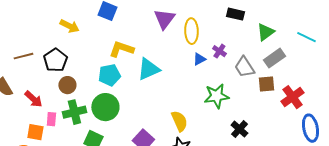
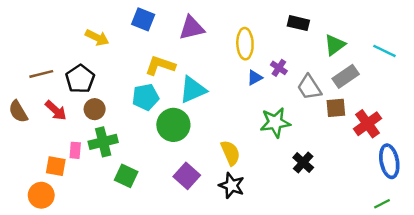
purple triangle: (164, 19) -> (192, 28), moved, turned 40
red arrow: (33, 99) -> (56, 110), moved
green circle: (105, 107) -> (173, 125), moved

